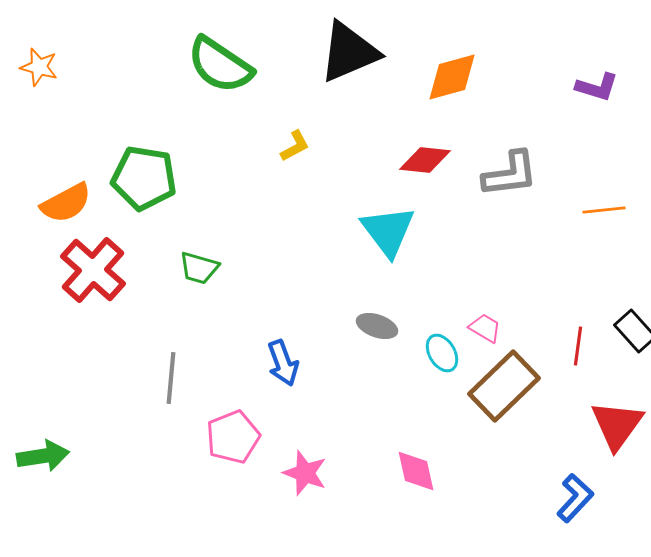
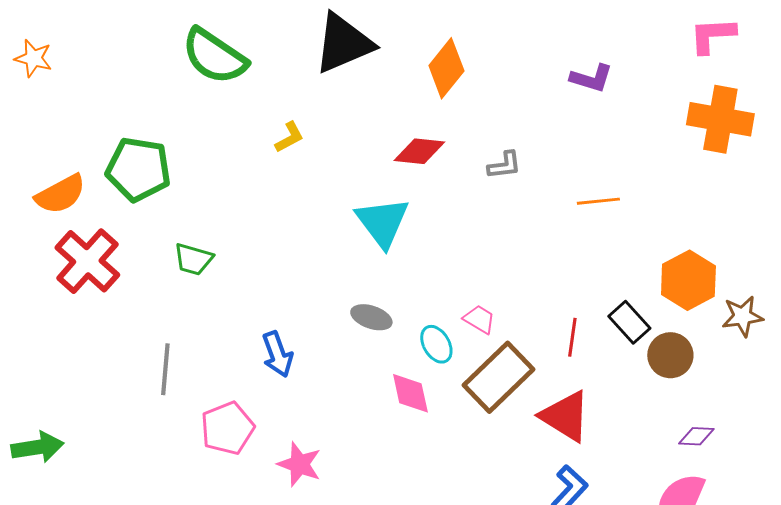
orange diamond: (452, 77) -> (446, 68), turned -36
gray L-shape: (510, 174) -> (504, 165), size x0.6
red triangle: (617, 425) -> (565, 416), moved, turned -34
pink diamond: (416, 471) -> (410, 393), moved

